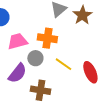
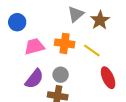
gray circle: (35, 58) -> (61, 75), moved
yellow line: (63, 64) -> (92, 50), moved

